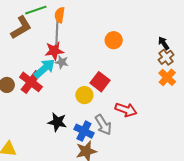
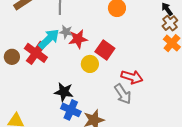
red star: (54, 51) -> (78, 39), moved
gray arrow: (103, 125) -> (123, 94), moved
blue cross: (84, 131) -> (71, 110), moved

